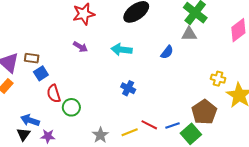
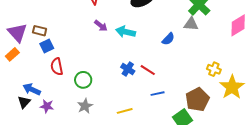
purple arrow: (80, 47) -> (101, 26), moved
green circle: (71, 107) -> (83, 80), moved
red line: (149, 125) -> (148, 70), moved
blue line: (172, 126) -> (158, 94), moved
gray star: (100, 135) -> (85, 106), moved

